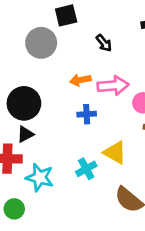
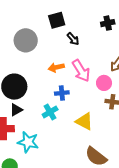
black square: (66, 15) -> (57, 20), moved
pink arrow: (113, 86) -> (81, 71), turned 65
cyan cross: (86, 169) -> (50, 112), moved

